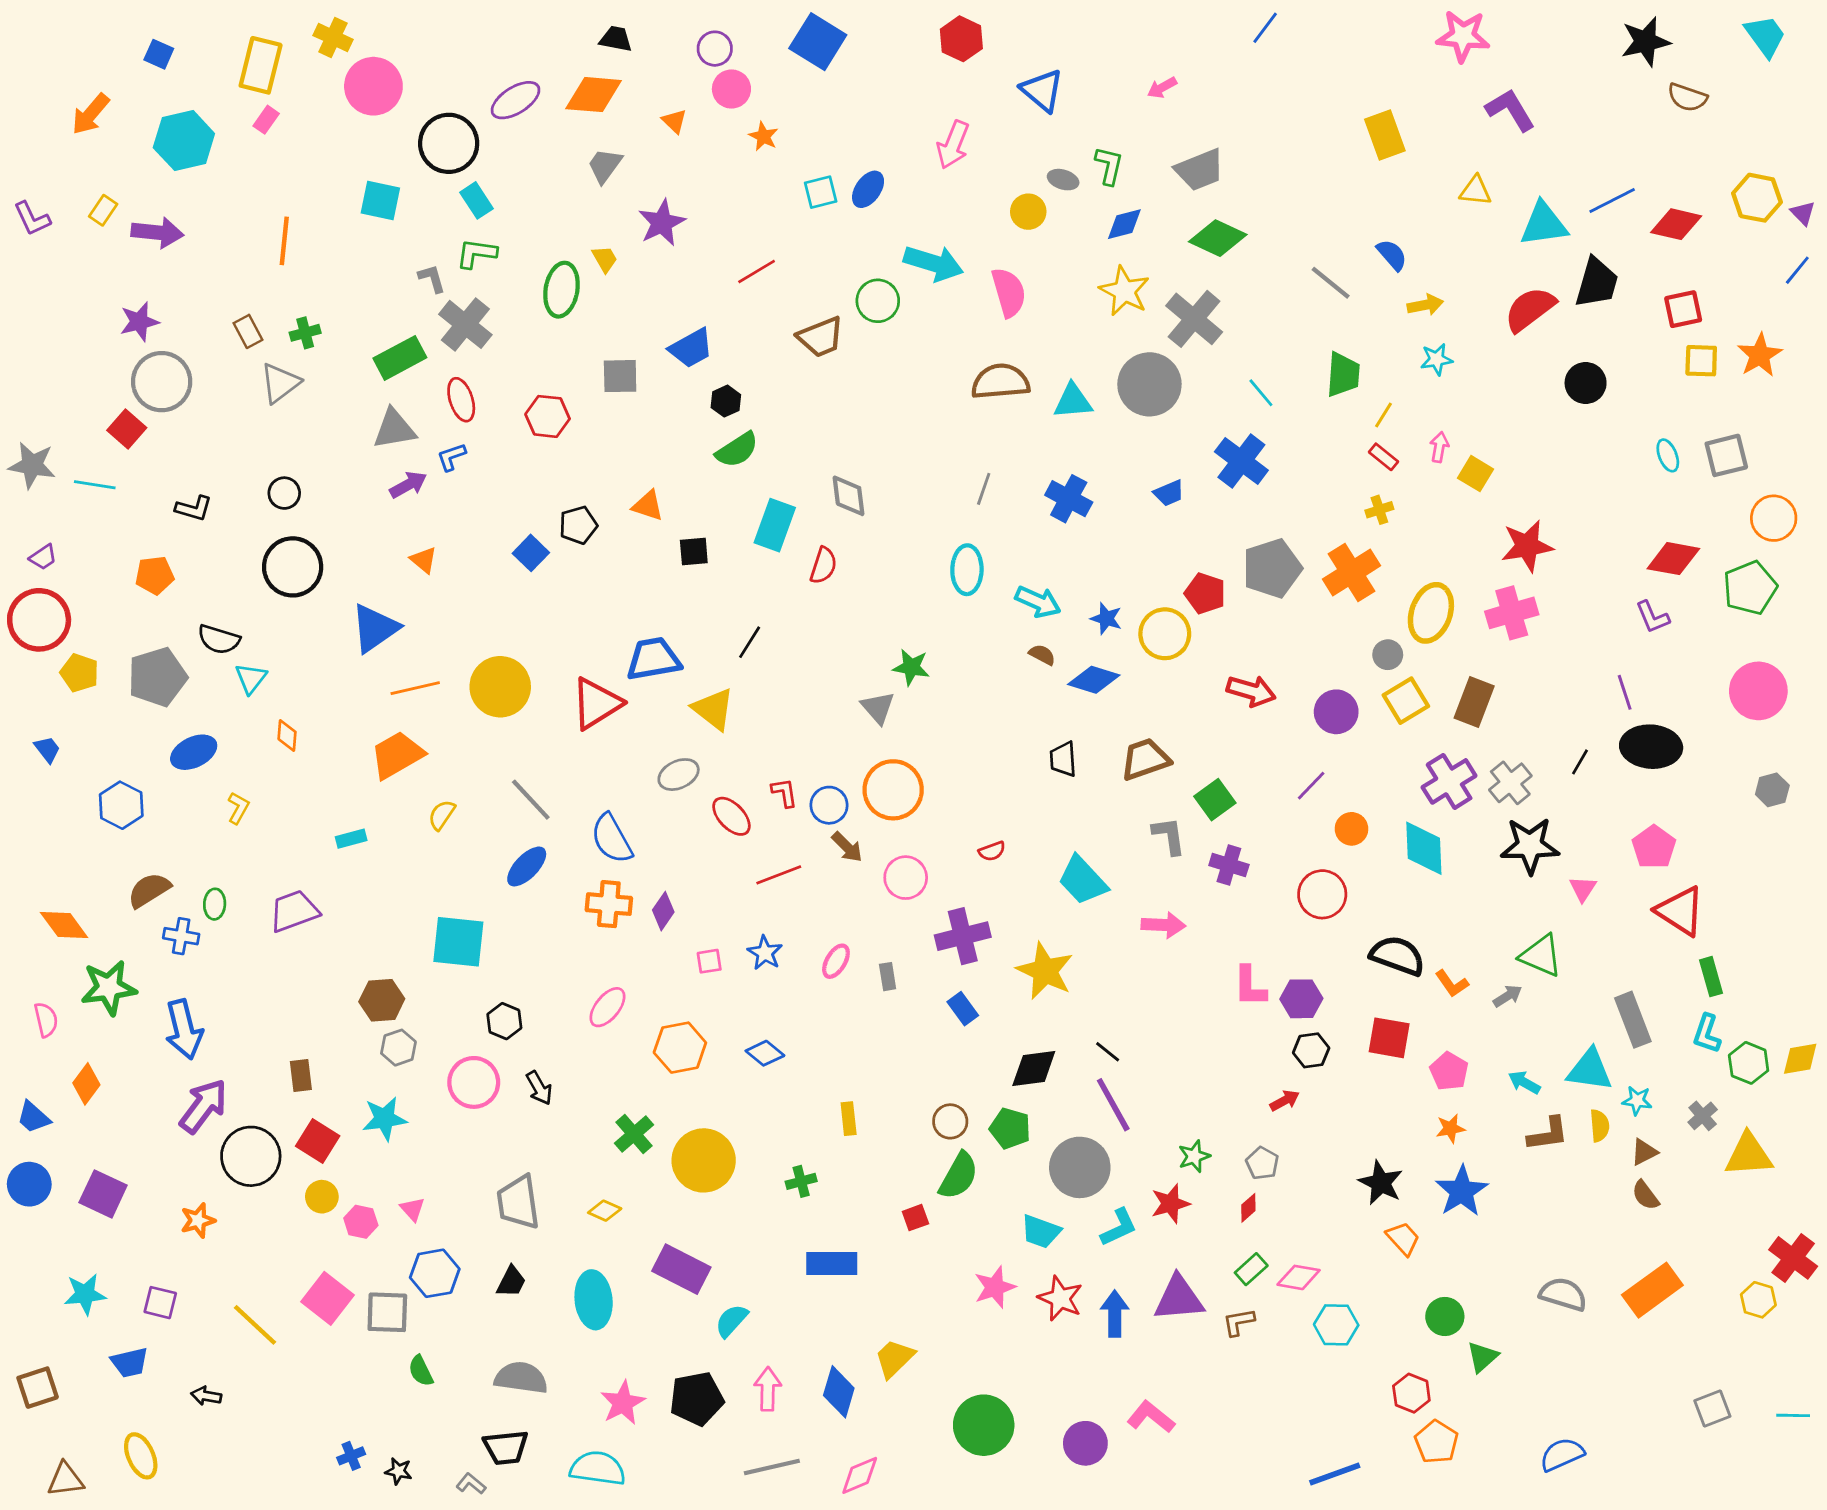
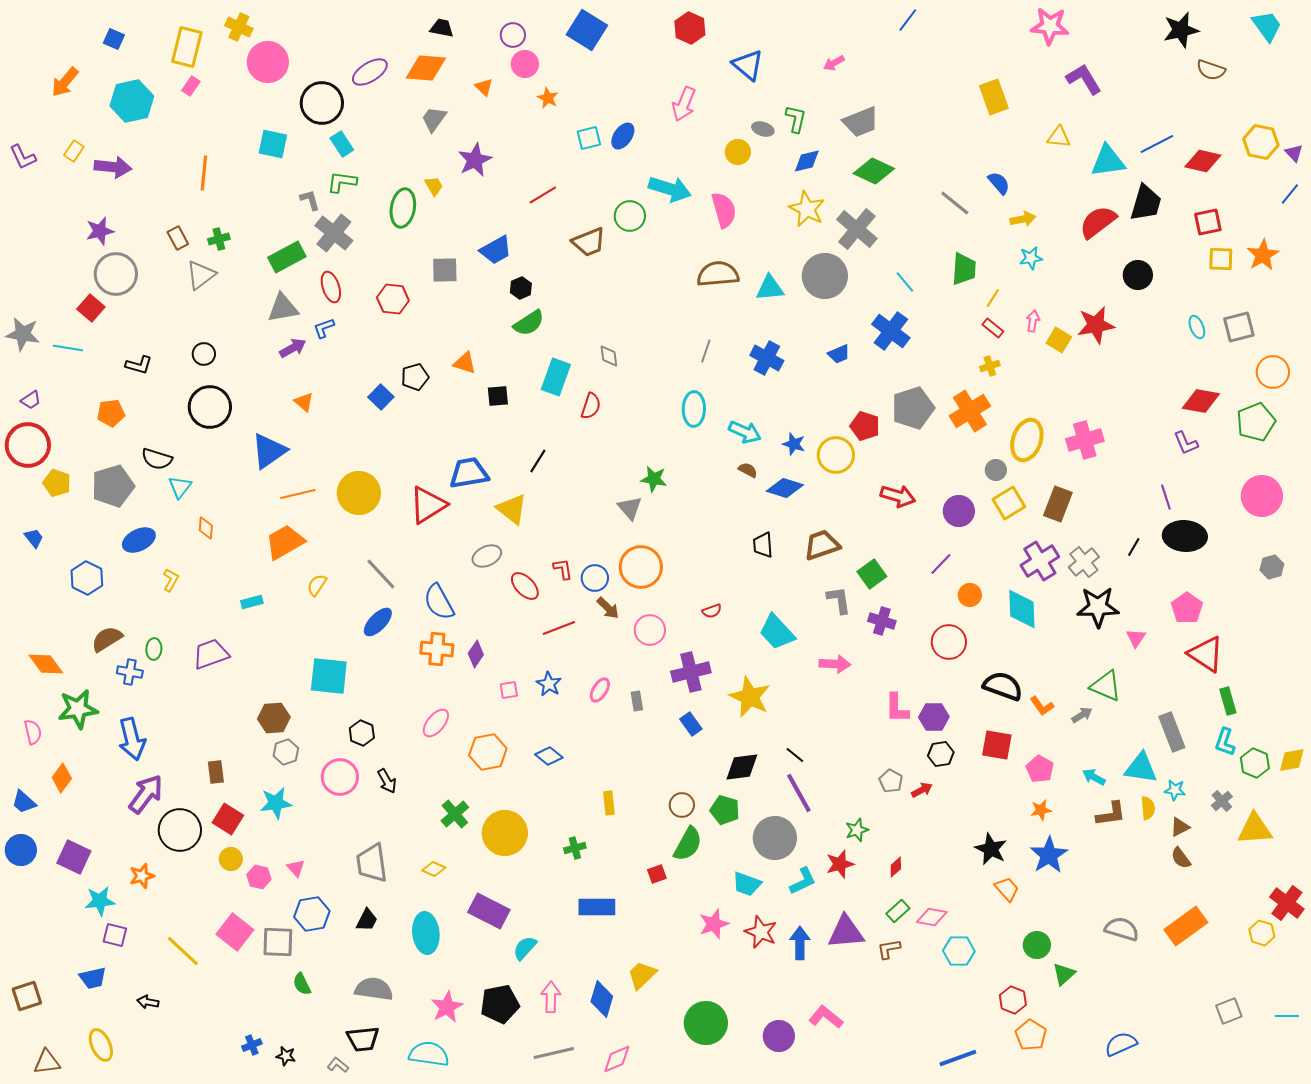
gray diamond: (849, 496) -> (609, 356), size x0.7
red star: (1527, 546) -> (1096, 325), moved
gray pentagon: (1262, 1163) -> (891, 781), moved
cyan star: (85, 1294) -> (100, 901), moved

